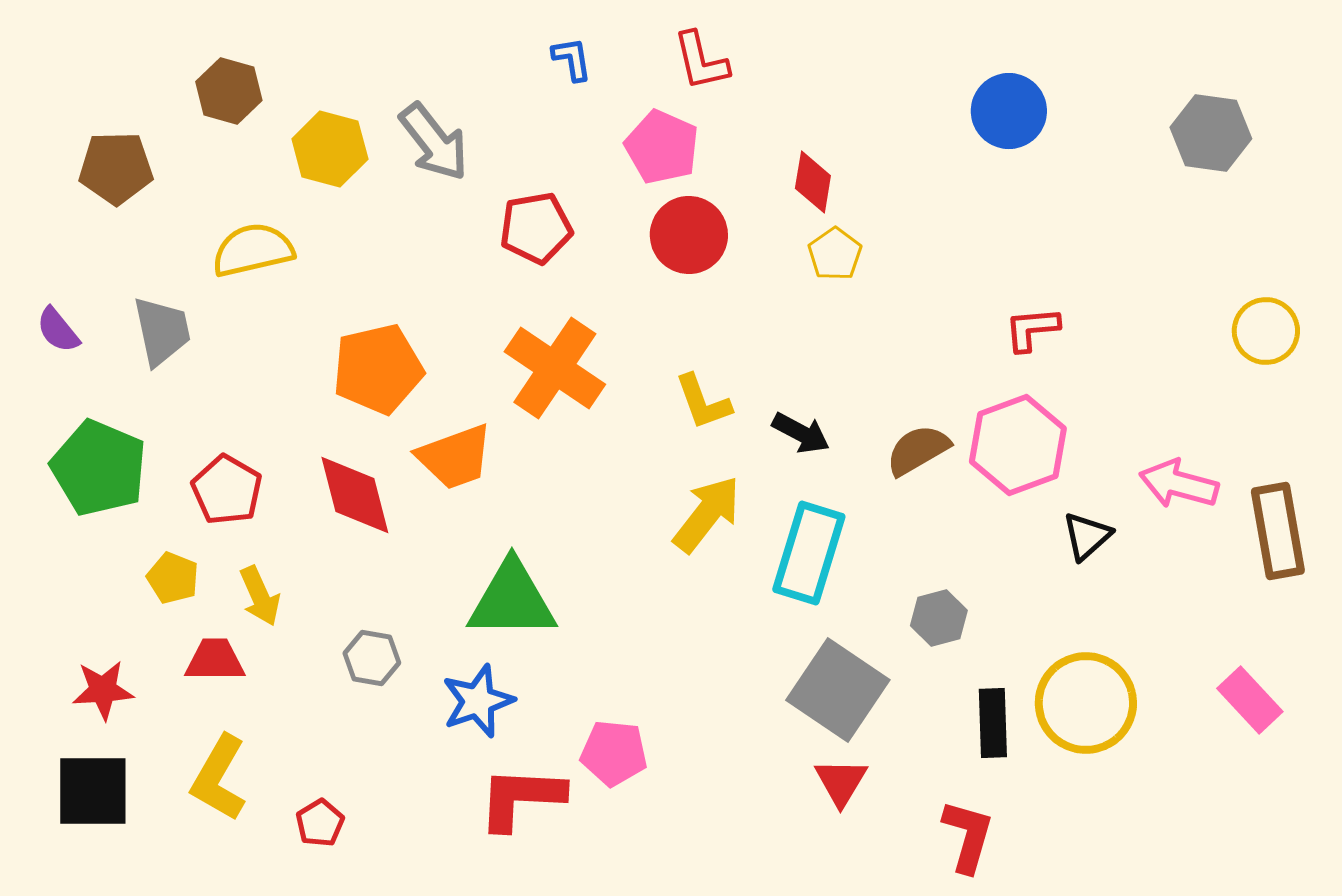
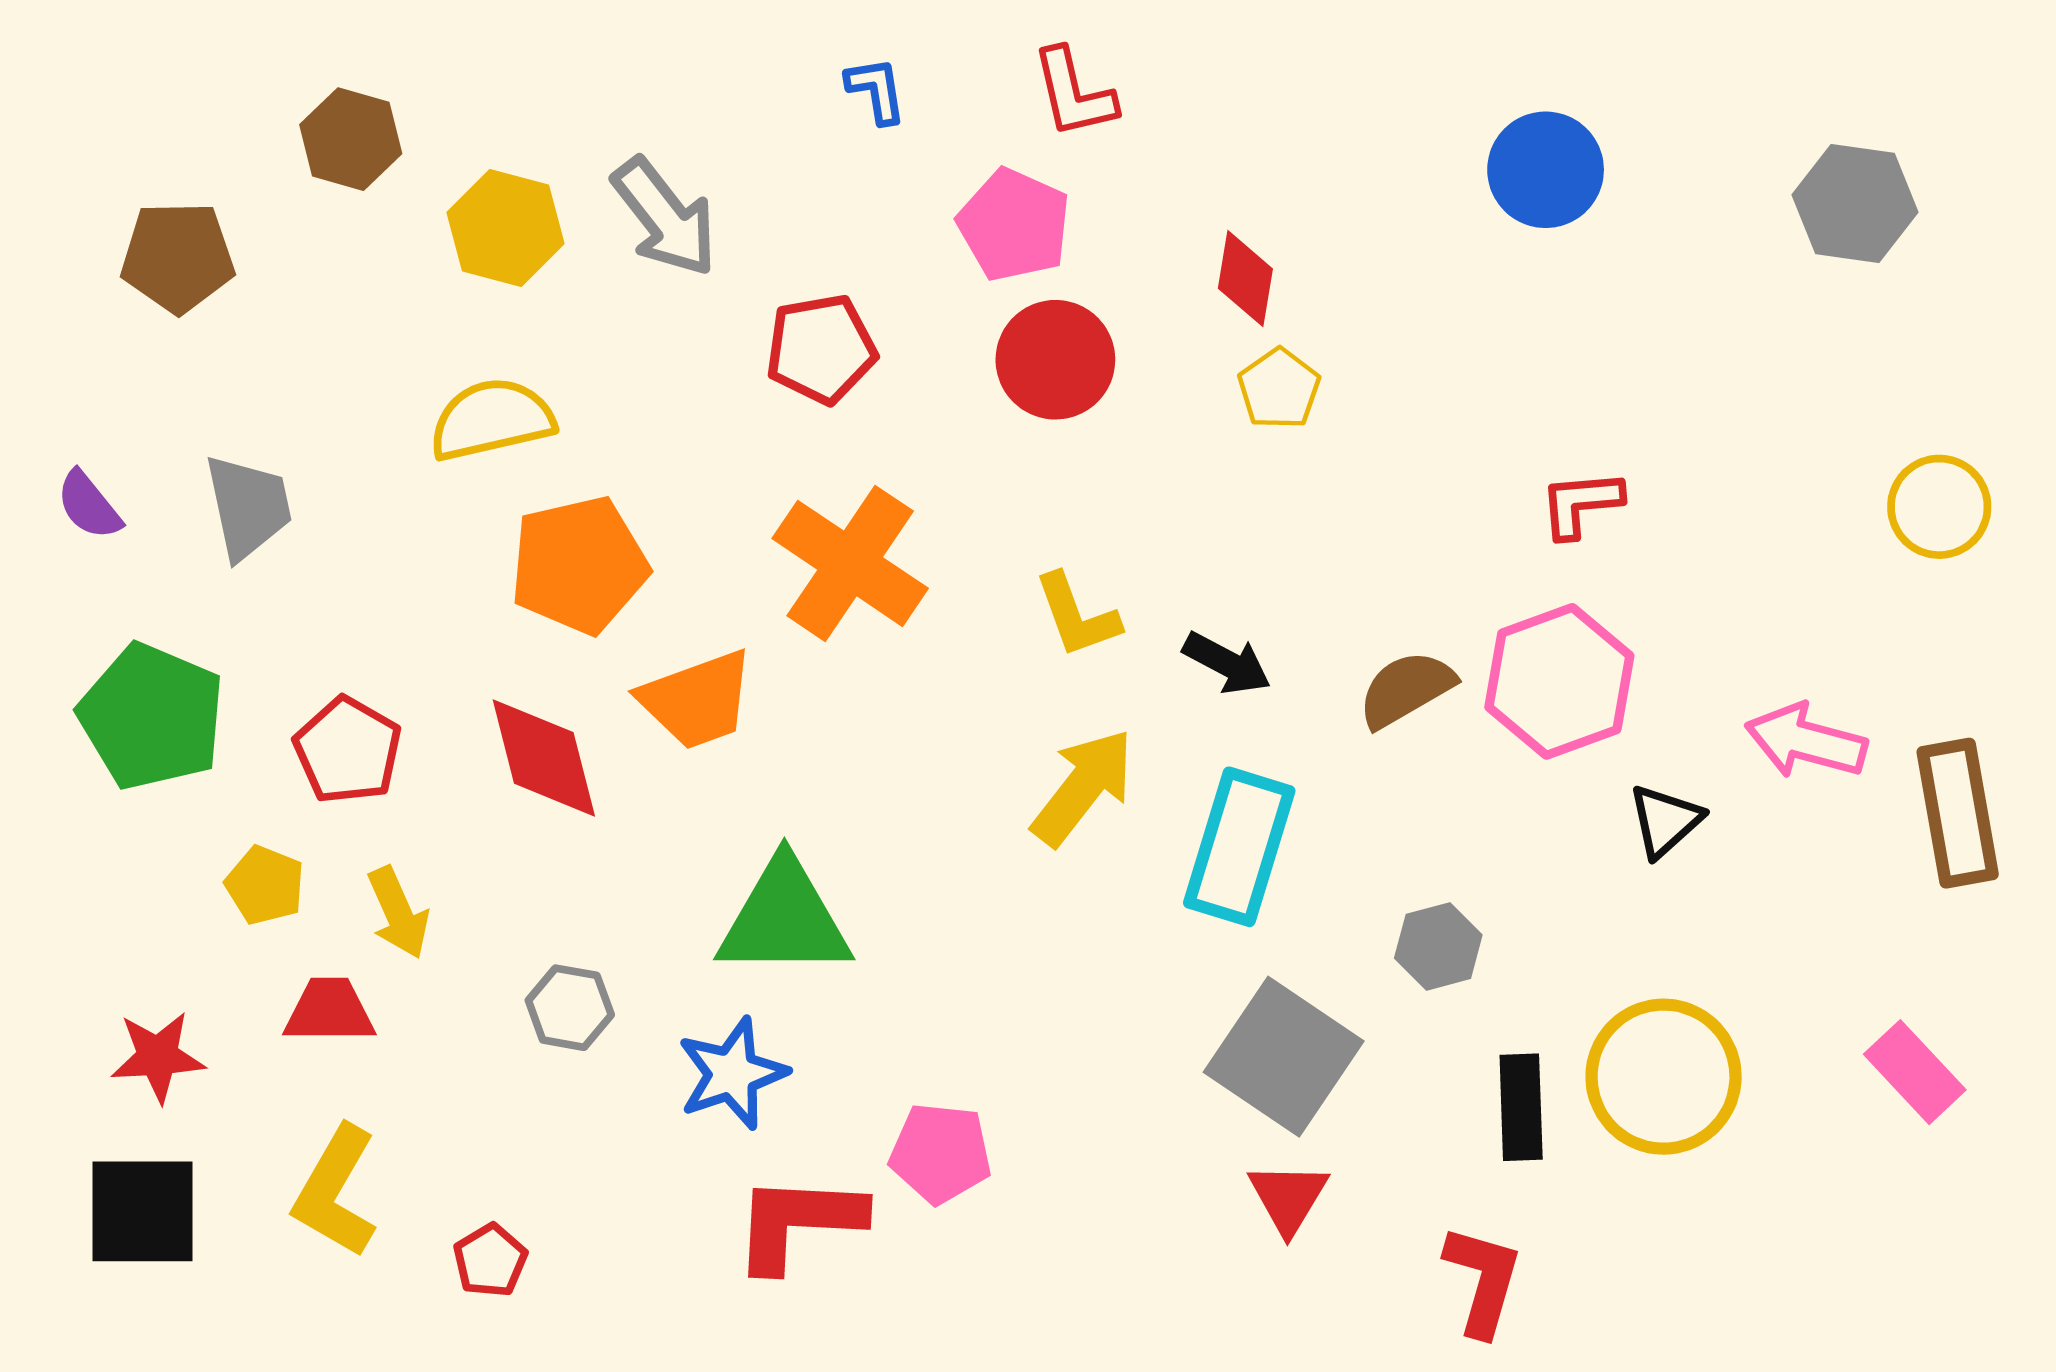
yellow semicircle: (253, 250) -> (492, 419), moved

